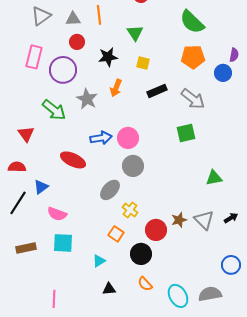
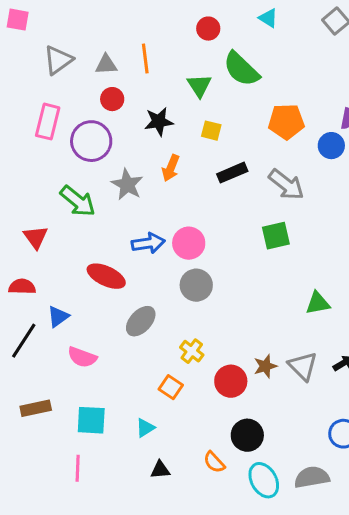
green semicircle: (192, 22) -> (241, 69), moved
gray ellipse: (110, 190) -> (141, 321), moved
cyan square: (63, 243) -> (91, 420), moved
black circle: (141, 254) -> (247, 435), moved
pink line: (54, 299) -> (78, 468), moved

